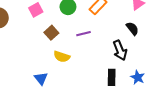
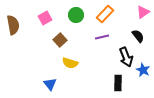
purple line: (84, 34) -> (102, 37), moved
blue star: (138, 77) -> (143, 70), moved

